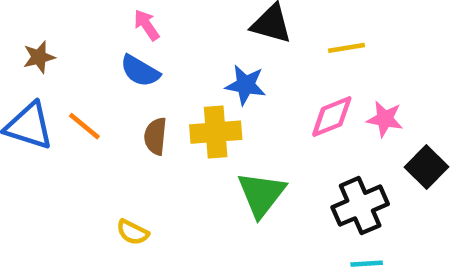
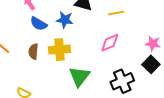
blue semicircle: (140, 71) -> (39, 24), moved
blue star: (246, 85) -> (65, 20), moved
pink star: (385, 119) -> (153, 44), moved

